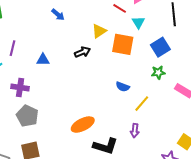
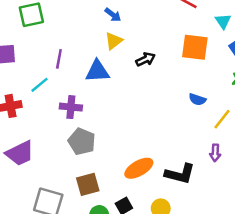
cyan triangle: (138, 22) -> (223, 21), moved
yellow triangle: (99, 31) -> (114, 41), moved
blue triangle: (43, 60) -> (97, 71), size x1.5
orange ellipse: (83, 125) -> (139, 168), moved

